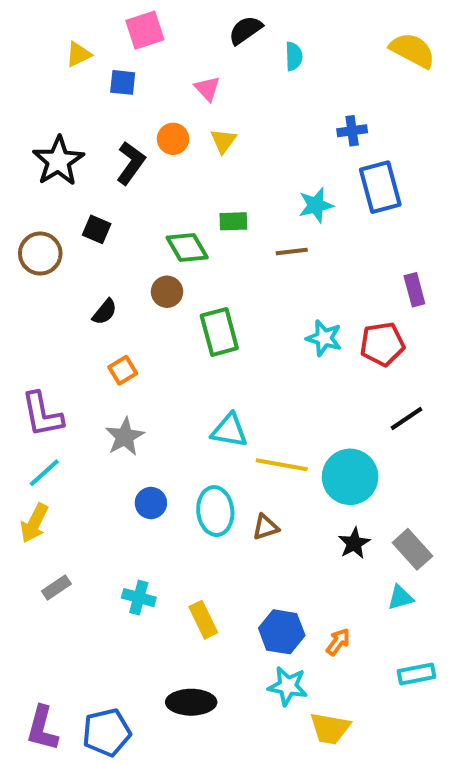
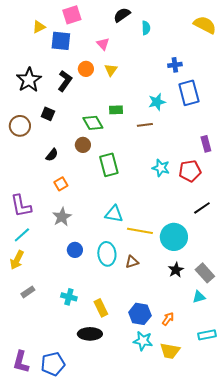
blue square: (123, 82) -> (61, 41), size x1.5
black ellipse: (191, 702) -> (90, 334), moved
yellow trapezoid: (330, 728) -> (170, 351), moved

